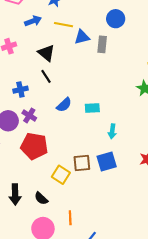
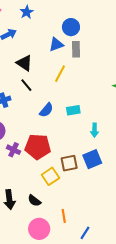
blue circle: (116, 19) -> (71, 27), moved
yellow line: (63, 25) -> (60, 74), moved, turned -66
purple cross: (29, 115) -> (14, 150), moved
red pentagon: (34, 146) -> (38, 147), moved
yellow square: (61, 175) -> (50, 176), turned 30

